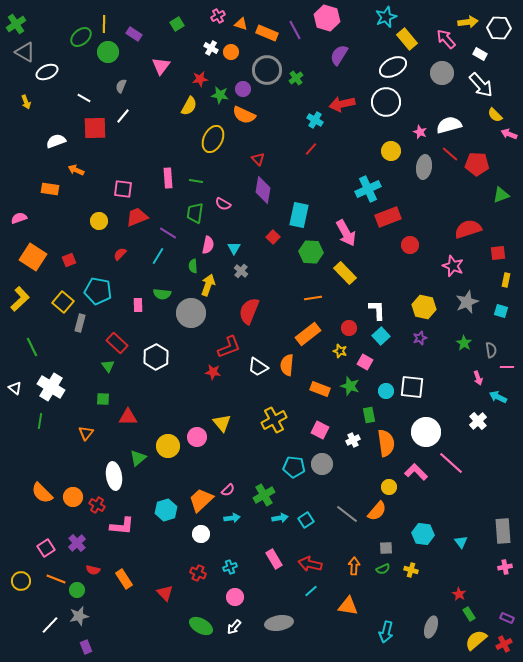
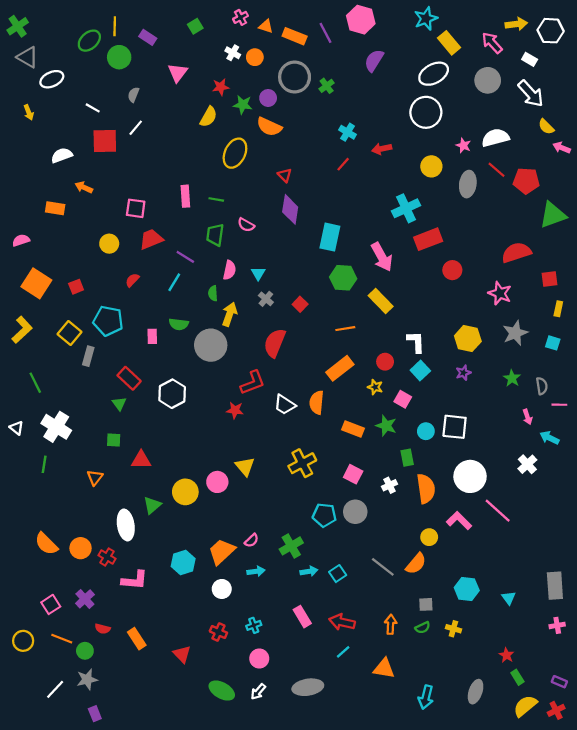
red arrow: (342, 104) -> (382, 149), moved, size x0.7
green triangle: (501, 195) -> (553, 215), size x1.5
red square: (273, 237) -> (300, 304), moved

